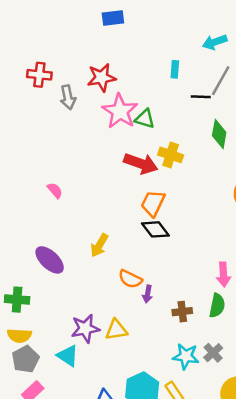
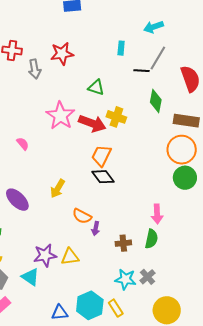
pink star: (120, 111) -> (60, 116), moved

